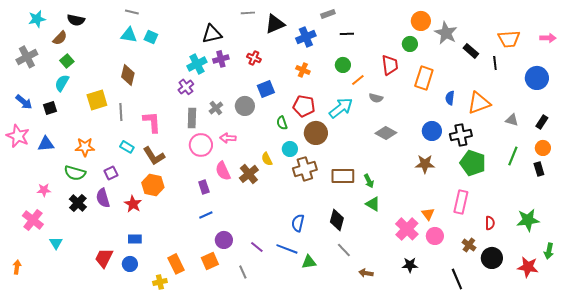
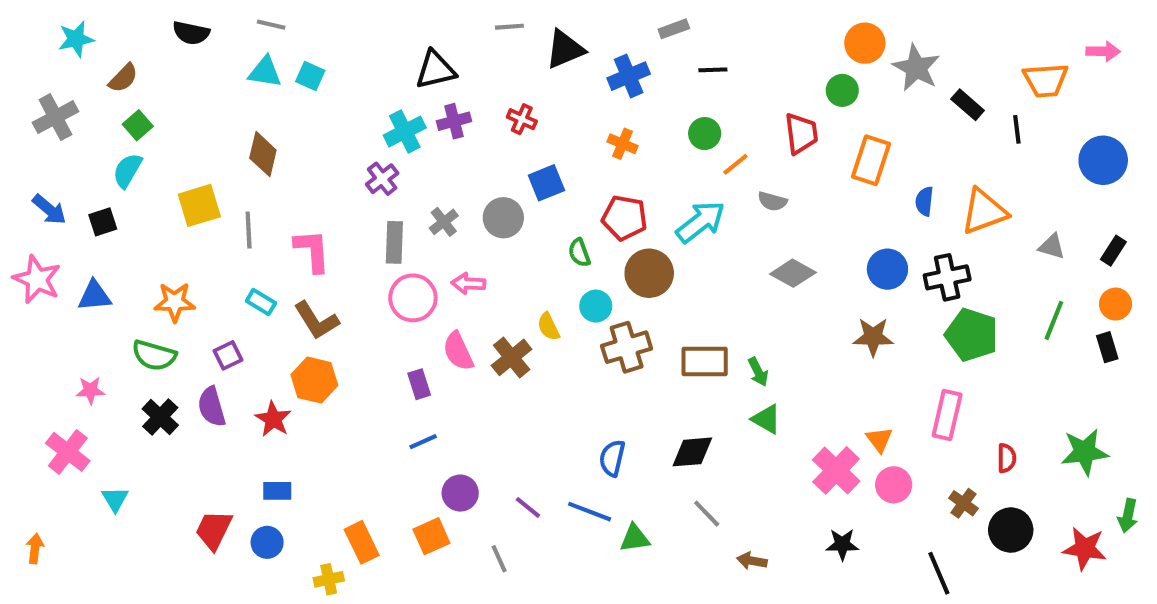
black semicircle: (76, 20) -> (191, 33), moved
pink arrow: (548, 38) -> (1103, 51), moved
black diamond: (337, 220) -> (692, 452), turned 70

